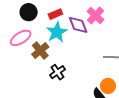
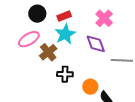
purple diamond: (78, 25) -> (96, 44), moved
black cross: (57, 72) -> (65, 74), turned 35
orange circle: (108, 86) -> (90, 87), moved

